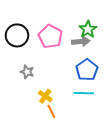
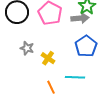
cyan line: (84, 93) -> (75, 77), moved
yellow cross: (45, 96) -> (48, 58), moved

